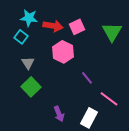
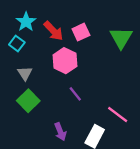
cyan star: (29, 18) -> (26, 22), turned 30
red arrow: (53, 26) -> (53, 31), turned 36
purple line: (87, 78) -> (75, 94), moved

